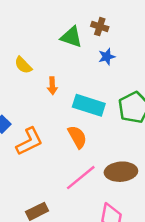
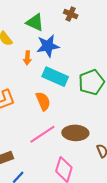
green triangle: (71, 37) -> (35, 22), moved
blue star: (107, 57) -> (48, 46), moved, size x1.6

